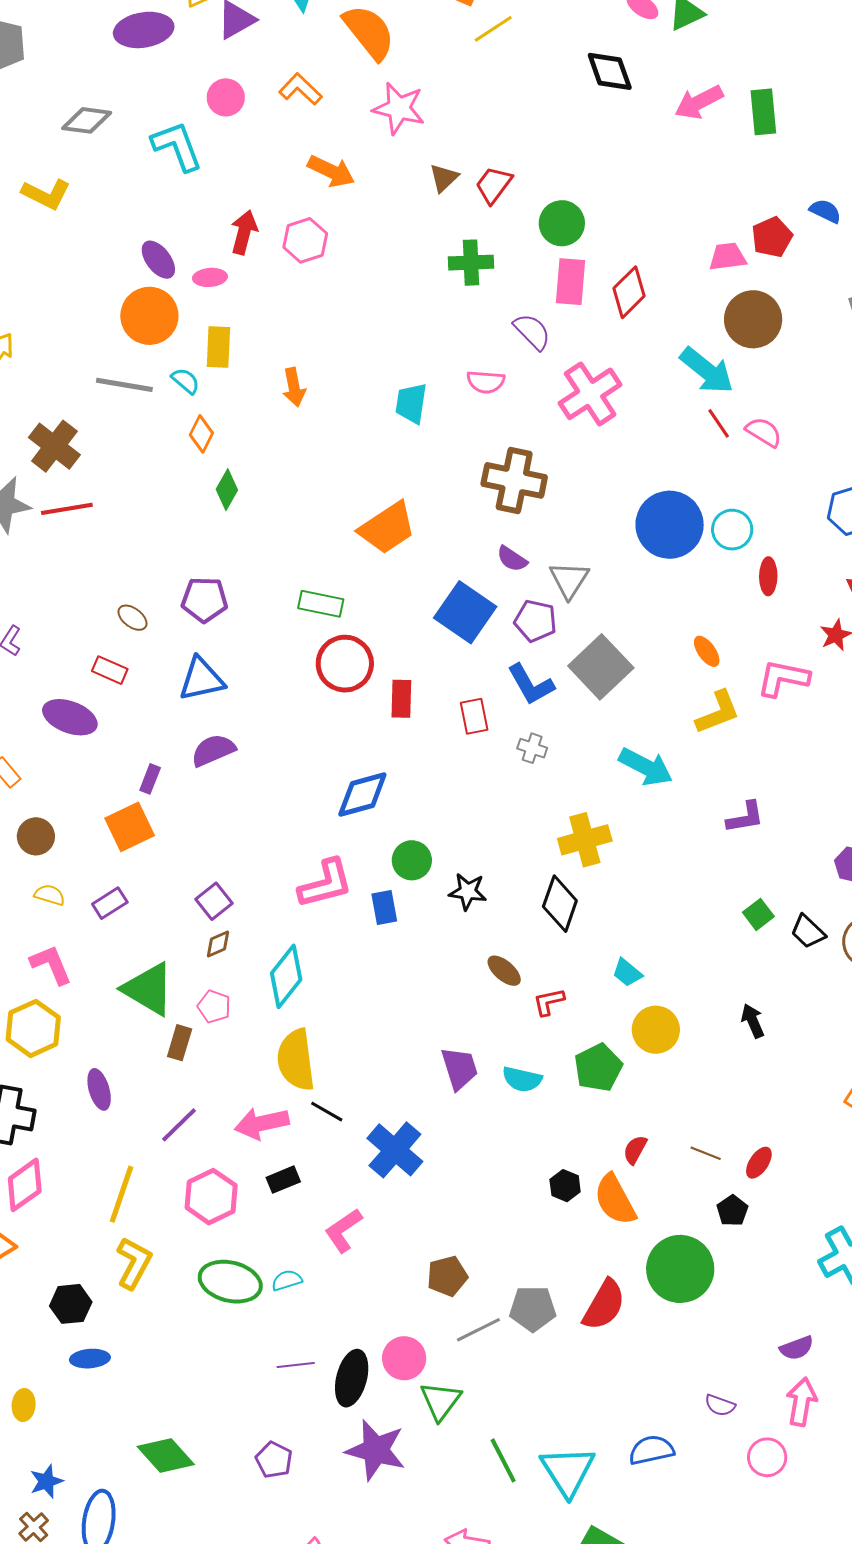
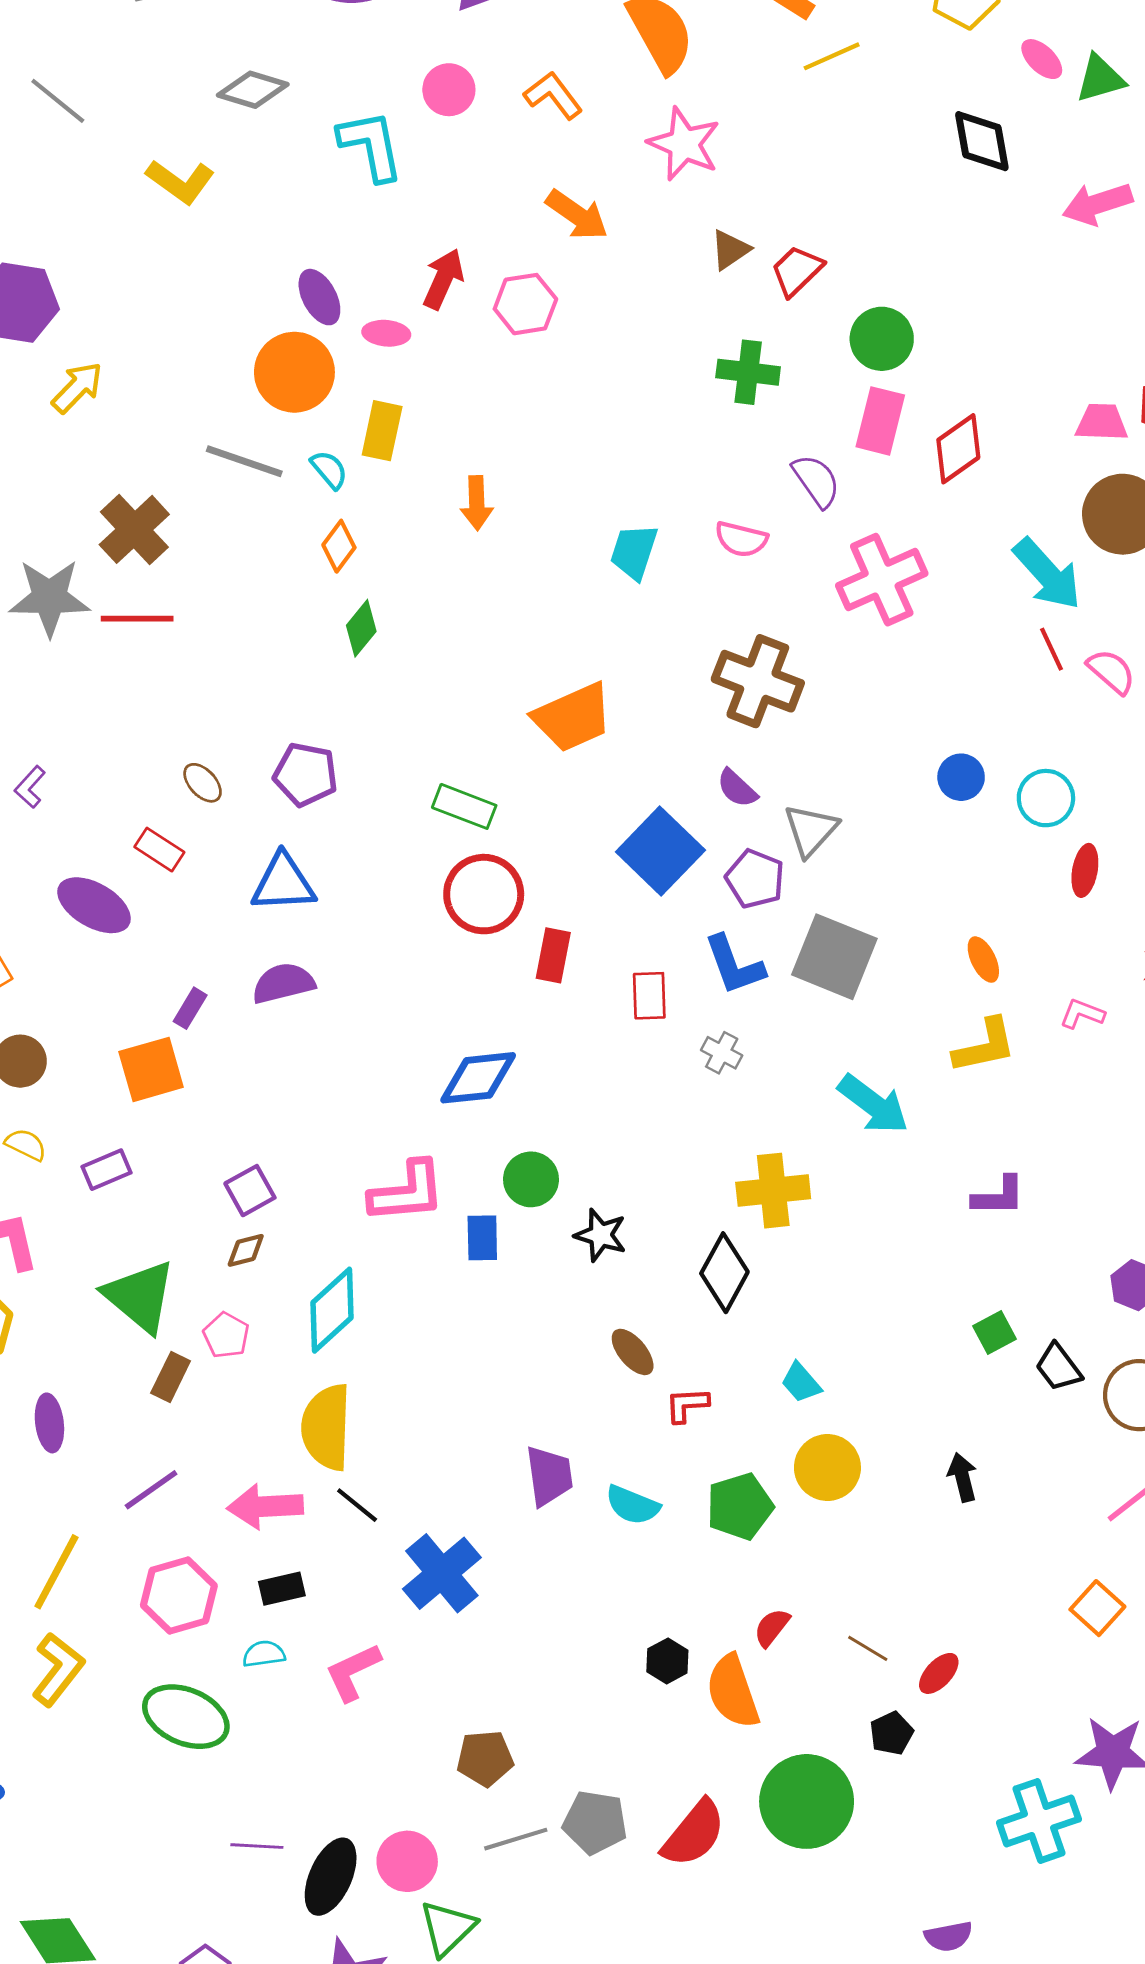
blue circle: (670, 525) -> (961, 777), size x0.5
gray square: (601, 667) -> (834, 957), turned -34
pink L-shape: (783, 678) -> (1082, 1014), size x0.6
cyan semicircle: (287, 1280) -> (264, 1654), moved

